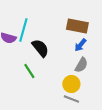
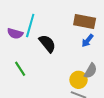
gray semicircle: (81, 65) -> (91, 71), moved
green line: (29, 71) -> (20, 69), moved

